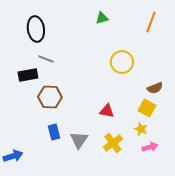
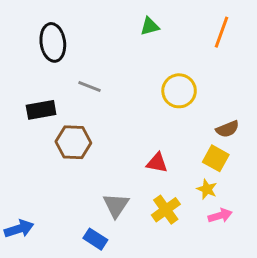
gray line: (46, 59) -> (90, 86), moved
blue rectangle: (54, 132) -> (95, 239), moved, turned -42

